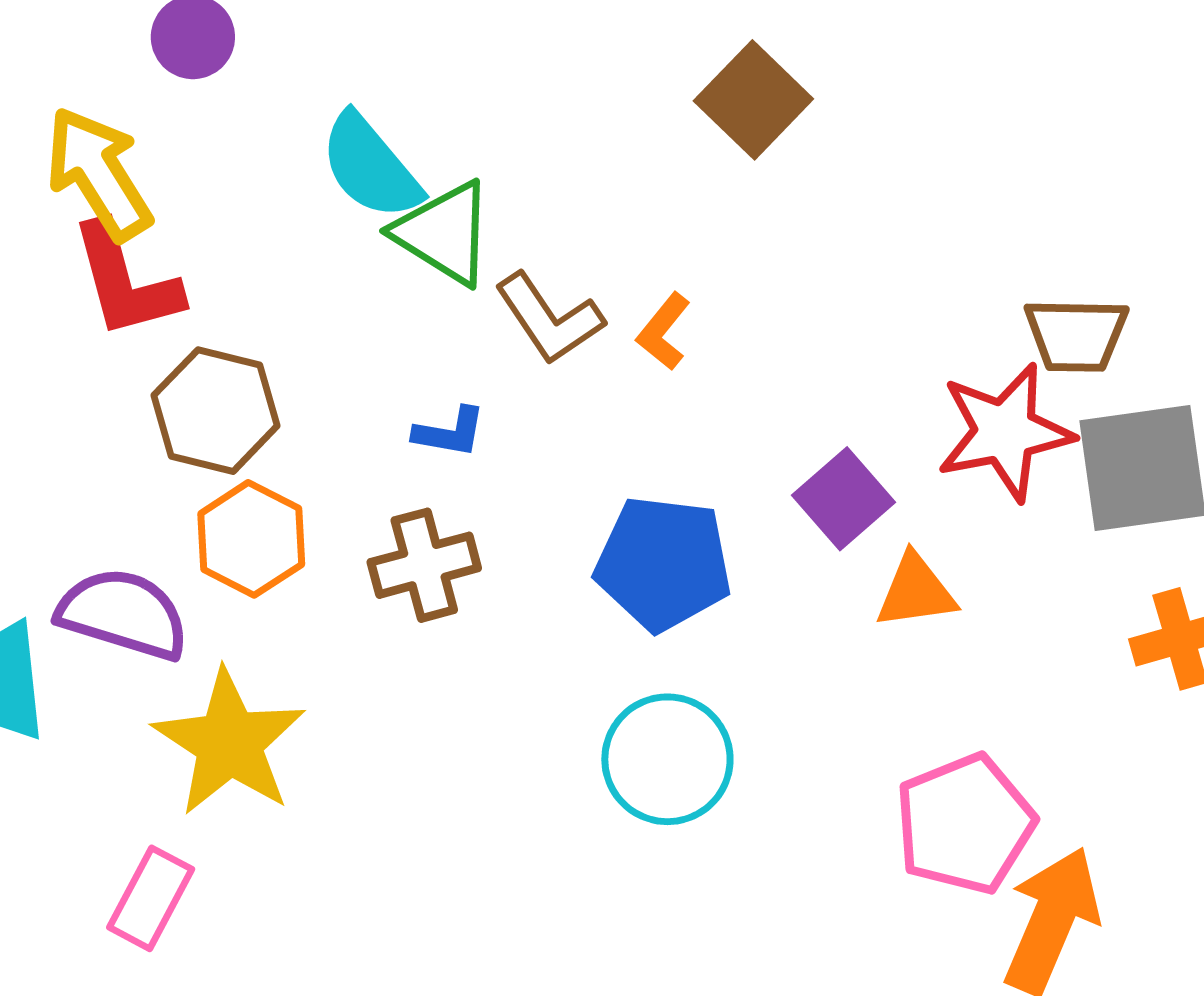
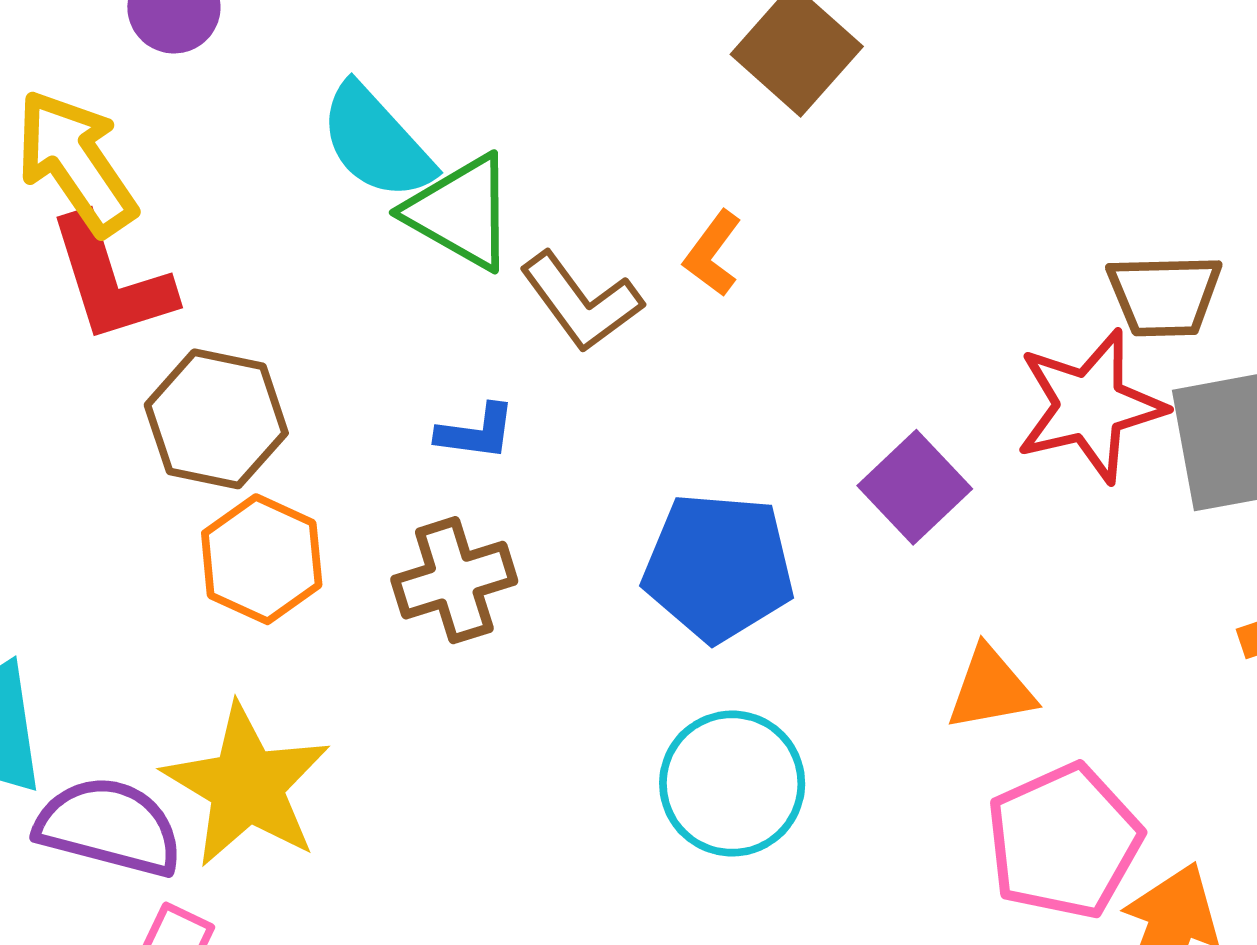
orange L-shape: (664, 332) -> (713, 253), moved
orange triangle: (916, 591) -> (991, 689), moved
purple semicircle: (123, 614) -> (109, 827), moved

